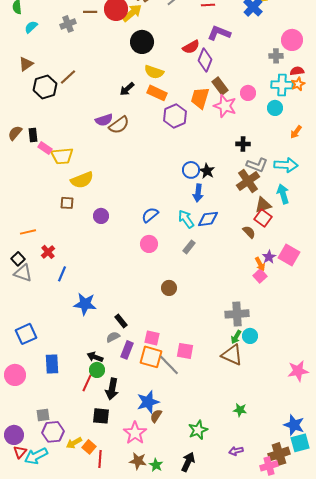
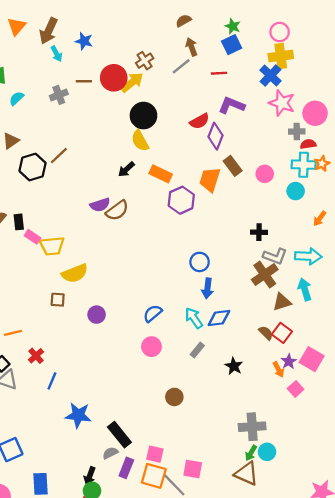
red semicircle: (297, 71) -> (308, 144), moved
yellow semicircle: (154, 72) -> (140, 141), moved, turned 42
pink star: (225, 106) -> (282, 103), moved
black star: (207, 171) -> (234, 366), moved
red square: (263, 218) -> (282, 333), moved
pink square: (260, 276) -> (296, 389), moved
black rectangle: (121, 321) -> (119, 435), size x1.6
black arrow: (95, 357) -> (90, 476), turned -91

